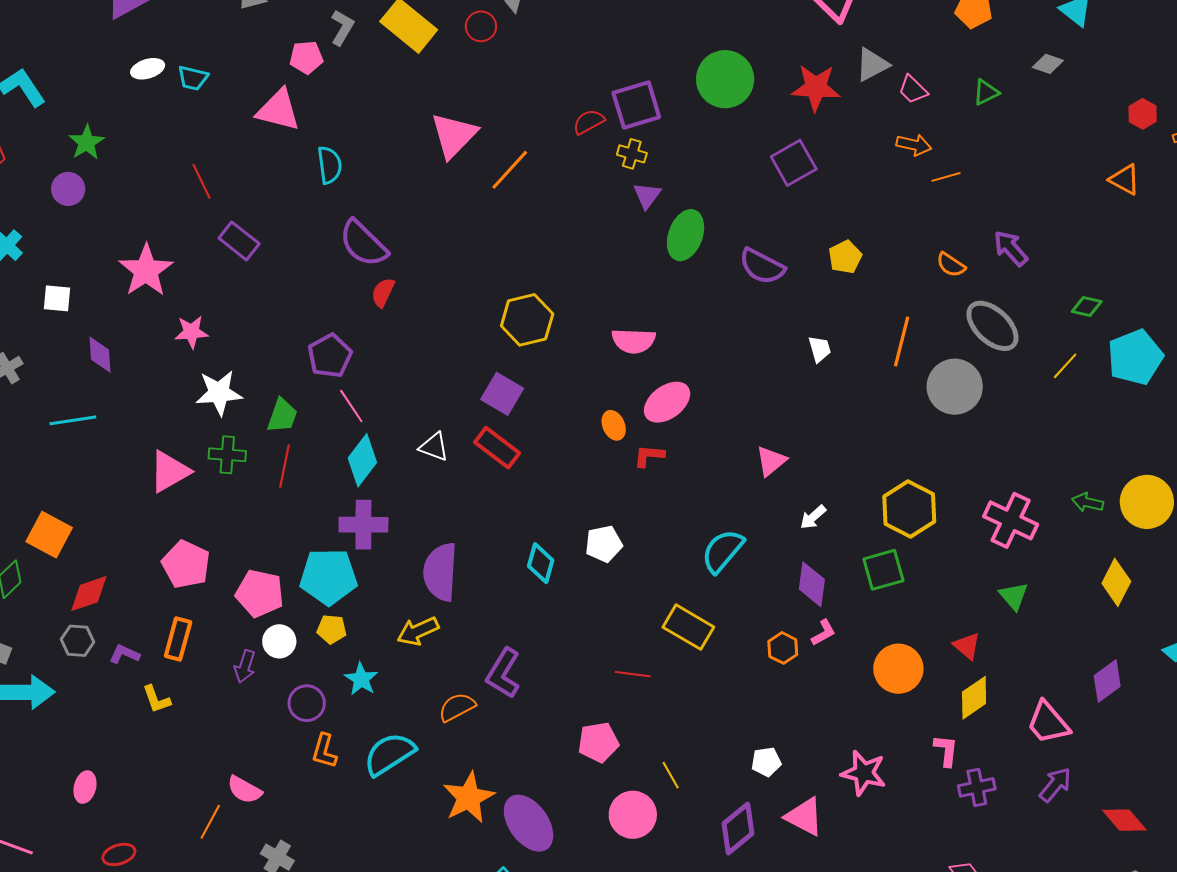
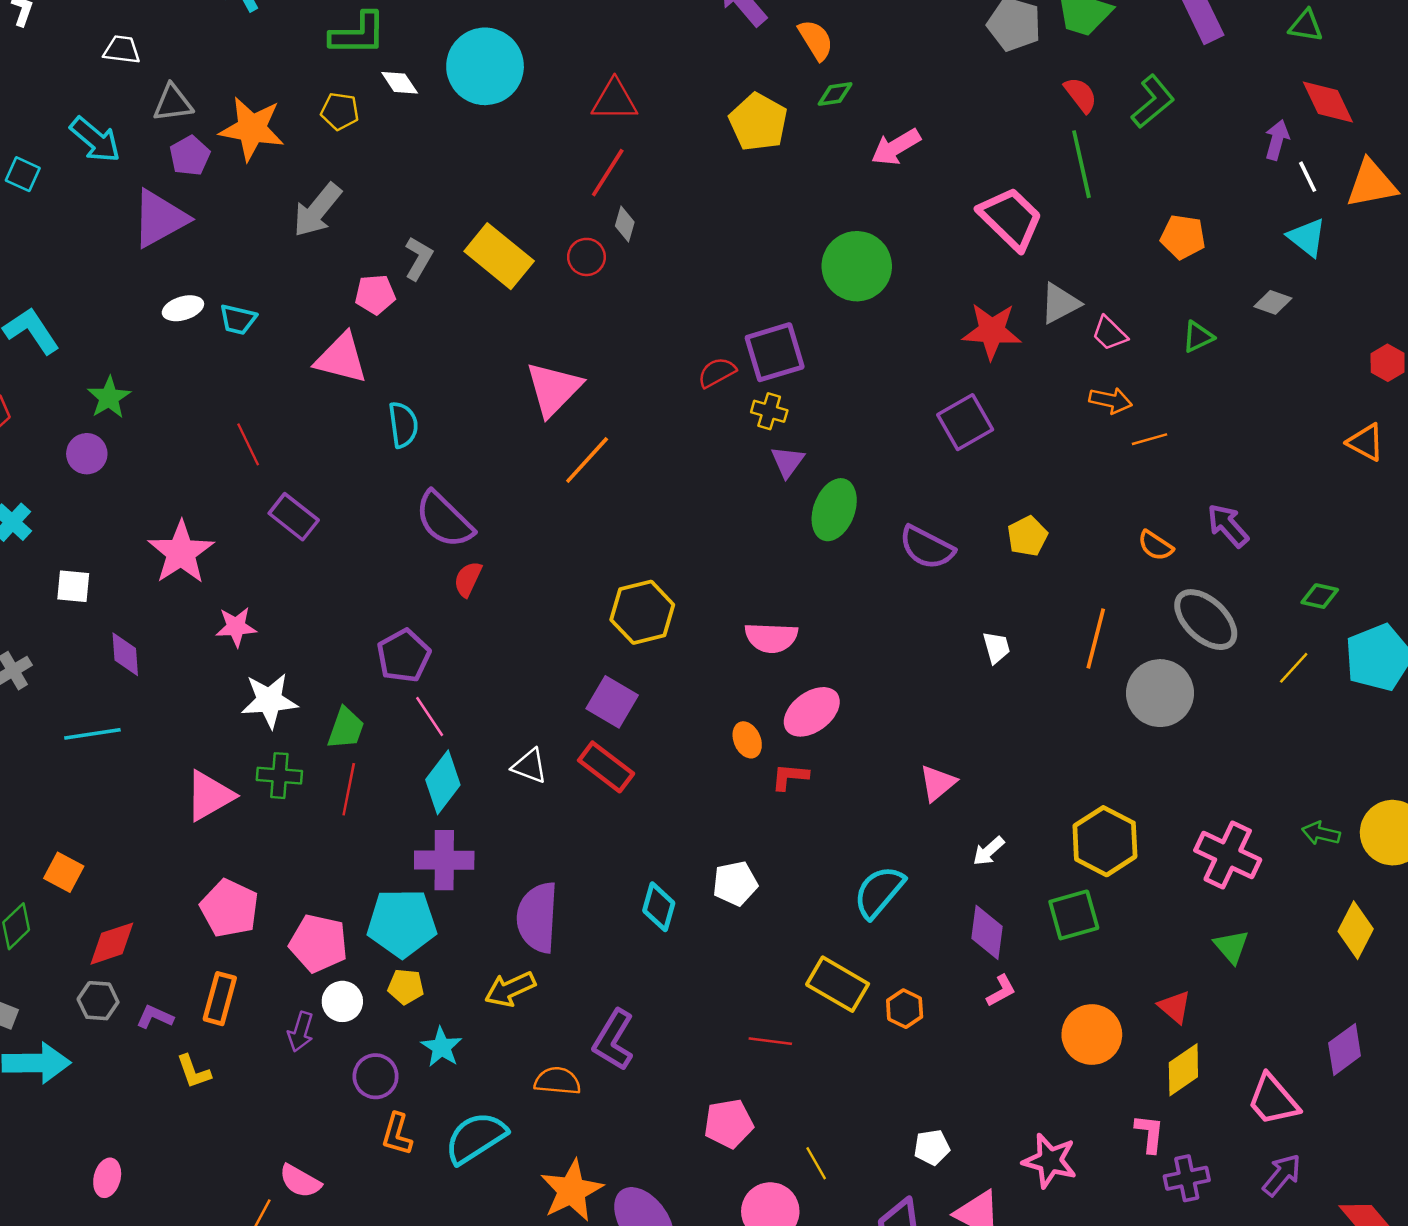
green circle: (725, 79) -> (857, 266), moved
orange line: (510, 170) -> (587, 460), moved
orange square: (49, 535) -> (64, 872), size x0.7
orange hexagon: (783, 648) -> (905, 1009), moved
orange semicircle: (457, 707) -> (557, 1081), turned 33

